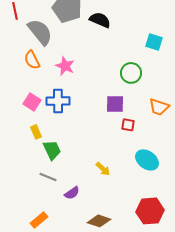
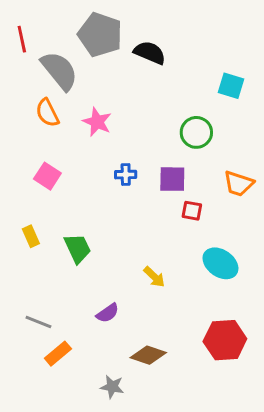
blue cross: (58, 101) -> (126, 175), moved, size x0.6
yellow rectangle: (36, 132) -> (31, 236), moved
gray line: (48, 177) -> (38, 322), moved

